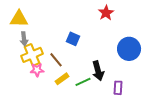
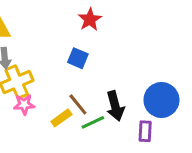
red star: (106, 13) -> (90, 19), moved
blue circle: (129, 49) -> (161, 100), moved
brown line: (56, 60) -> (78, 104), moved

